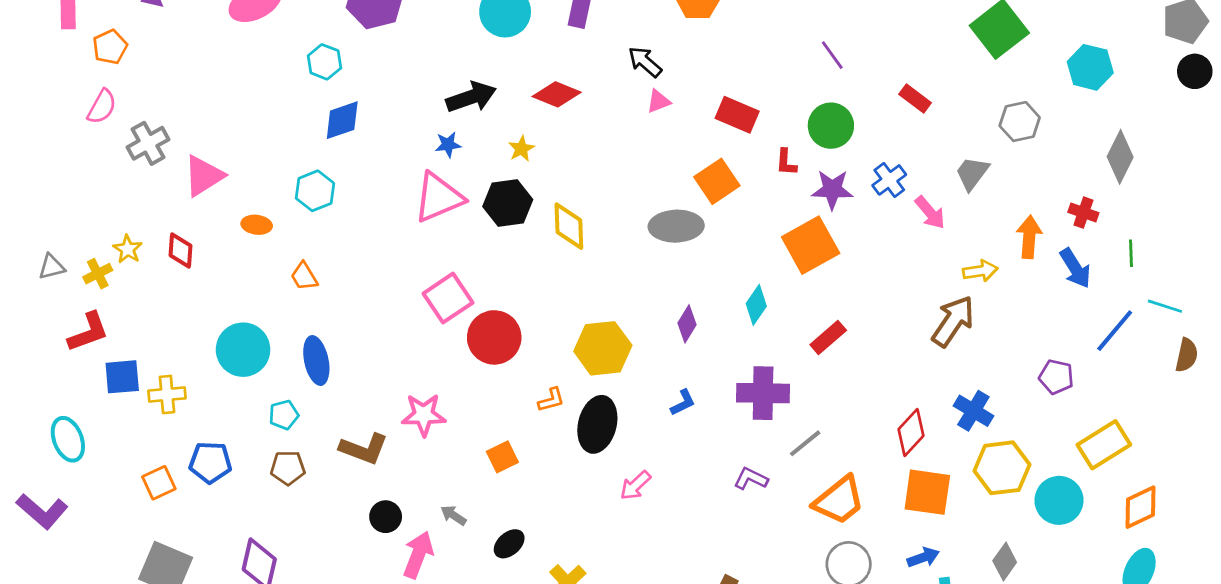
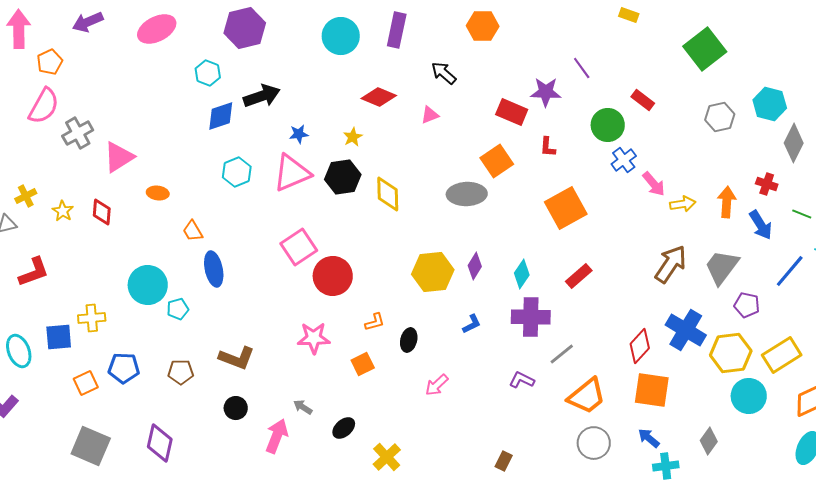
cyan hexagon: (1090, 67) -> (770, 104), moved
black arrow: (471, 97) -> (262, 96), moved
pink triangle: (658, 101) -> (430, 115), moved
pink semicircle: (102, 107) -> (44, 106), size x1.4
green circle: (831, 126) -> (608, 125), moved
gray trapezoid: (972, 173) -> (722, 267), moved, size x1.4
purple star: (832, 189) -> (546, 92), moved
cyan hexagon: (315, 191) -> (237, 172), moved
green line: (1131, 253) -> (802, 214), turned -66
yellow arrow: (980, 271) -> (683, 204), moved
yellow cross: (98, 274) -> (26, 196), moved
cyan diamond: (756, 305) -> (522, 274), moved
yellow hexagon: (603, 348) -> (433, 272), moved
blue ellipse: (316, 361) -> (214, 269), moved
blue square: (122, 377) -> (59, 337), moved
blue cross: (973, 411) -> (686, 330), size x1.4
cyan pentagon: (284, 415) -> (178, 309), moved
pink star: (424, 415) -> (314, 338), moved
black ellipse: (597, 424) -> (409, 340), size x0.6
orange square: (502, 457) -> (363, 364), moved
yellow hexagon: (1002, 468) -> (731, 353), moved
black circle: (386, 517) -> (236, 408), moved
blue arrow: (923, 557) -> (649, 438), turned -120

